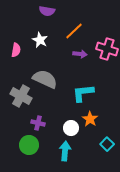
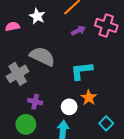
pink semicircle: (16, 50) -> (12, 26), turned -112
purple arrow: (80, 54) -> (78, 31), turned -32
gray cross: (21, 96) -> (18, 74), turned 30

